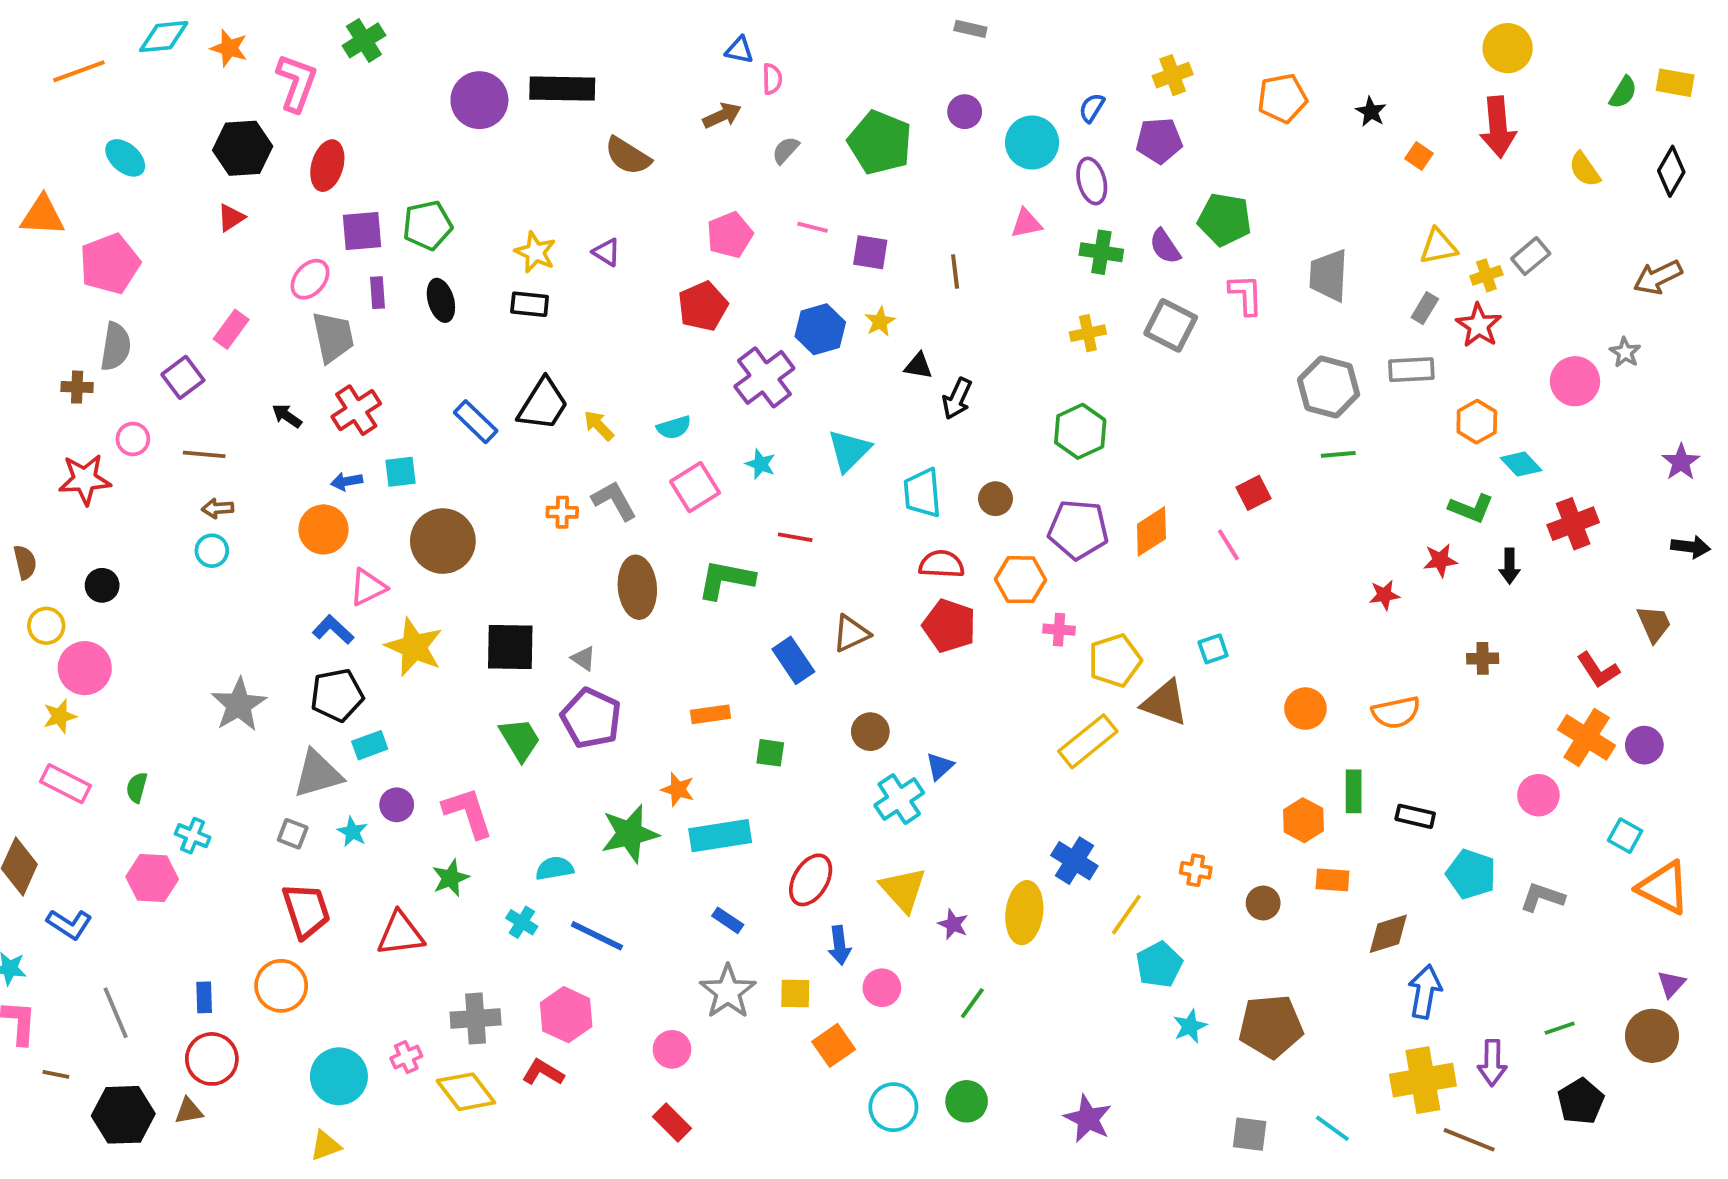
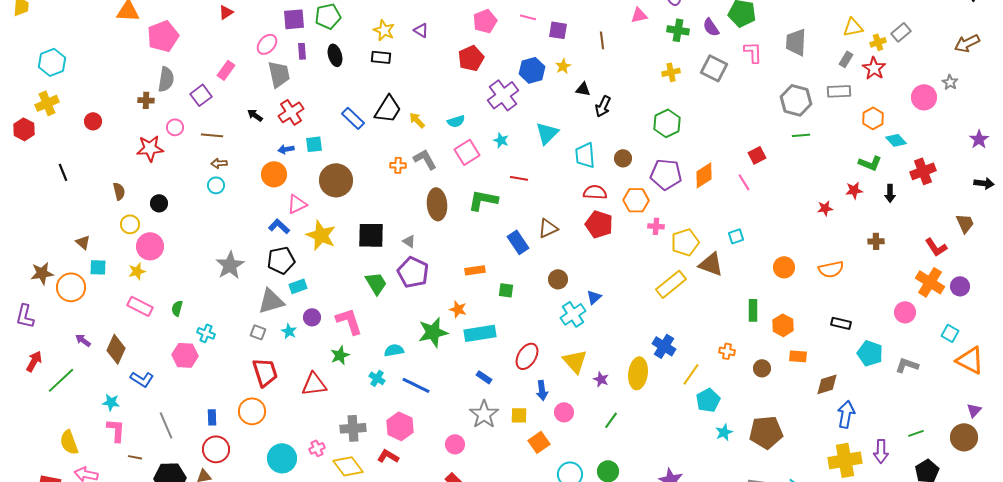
green rectangle: (1354, 791) -> (753, 310), moved

